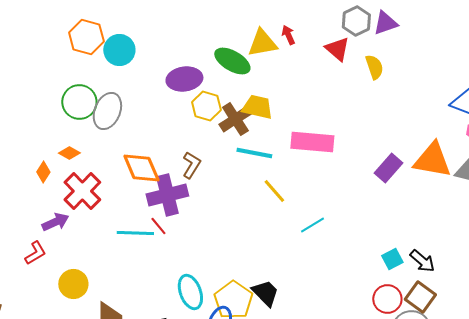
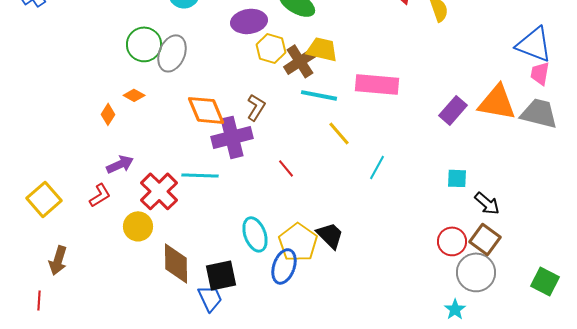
red cross: (82, 191) -> (159, 191), moved
cyan line: (312, 225) -> (377, 167), turned -30
red line: (158, 226) -> (286, 168), moved
cyan square: (392, 259) -> (457, 178), moved, turned 30

